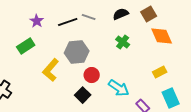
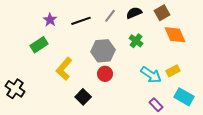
gray line: (89, 17) -> (110, 16), moved, turned -72
gray hexagon: (77, 52) -> (103, 51), moved
cyan arrow: (119, 88) -> (151, 75), moved
black square: (83, 95) -> (83, 97), moved
cyan rectangle: (171, 98) -> (184, 97), turned -36

